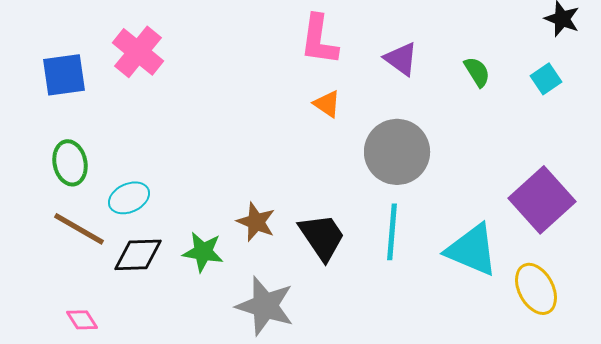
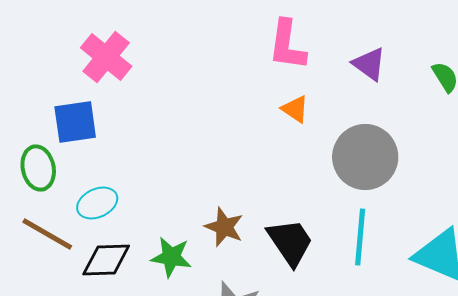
blue square: (64, 75) -> (75, 122), moved

